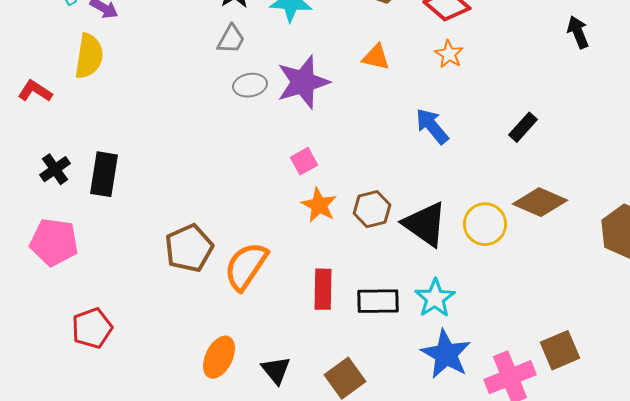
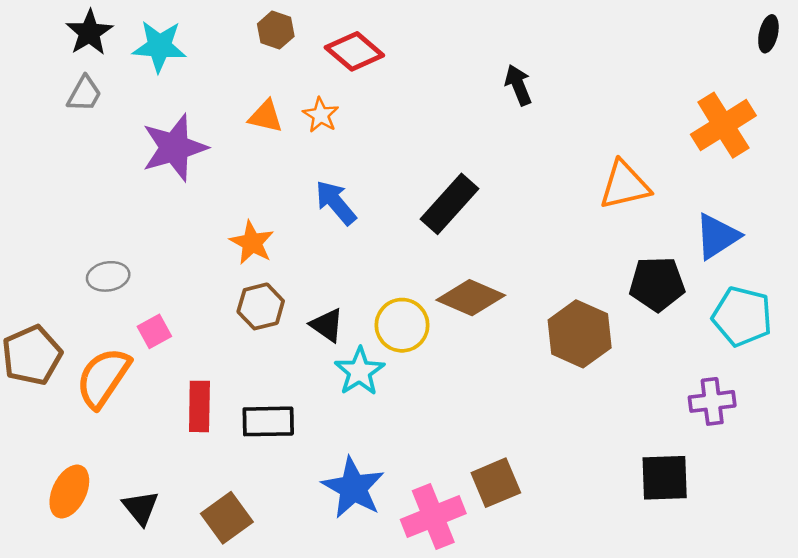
orange star: (449, 54) -> (321, 115), moved
gray ellipse: (250, 85) -> (108, 276), moved
black rectangle: (523, 127) -> (450, 204), size x1.6
pink square: (304, 161) -> (154, 331), moved
orange star: (319, 205) -> (252, 243), moved
black triangle: (425, 224) -> (327, 325), size x0.6
cyan star: (435, 298) -> (359, 371), moved

